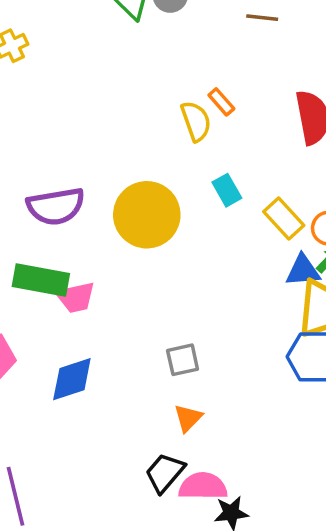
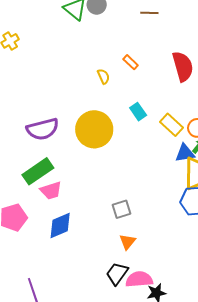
yellow semicircle: (196, 121) -> (103, 76), moved, size x0.7
green rectangle: (41, 280) -> (38, 171), turned -40
pink trapezoid: (76, 297) -> (51, 191), moved

